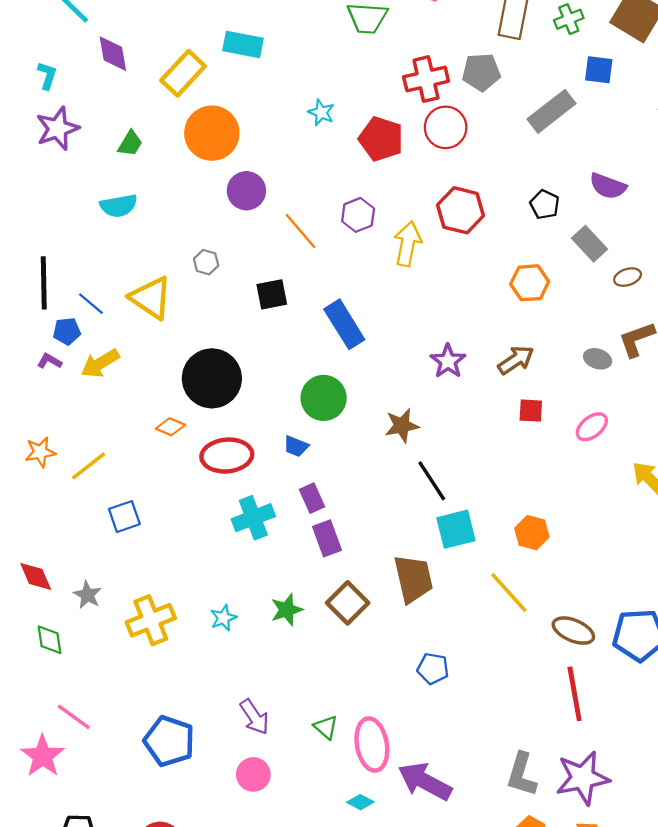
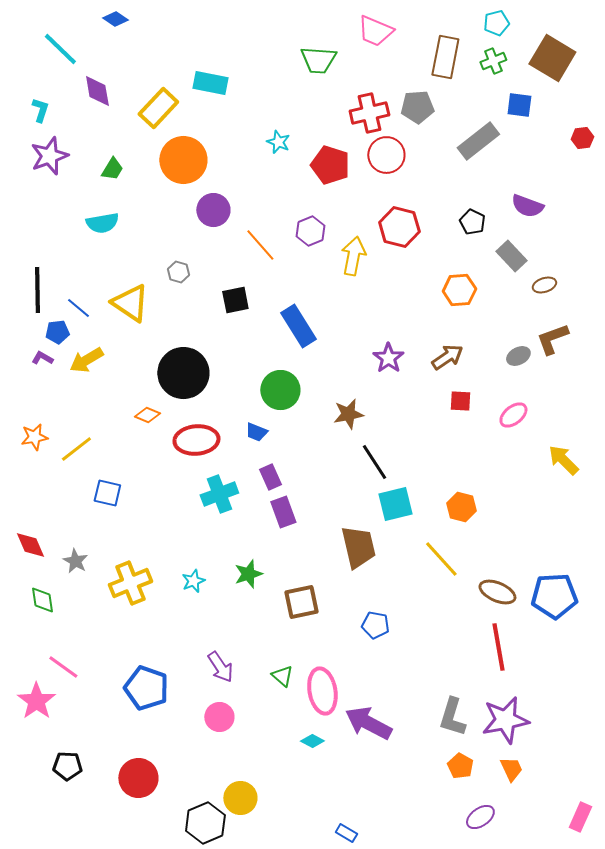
gray ellipse: (598, 359) -> (518, 356), turned -45
blue square: (124, 517) -> (107, 493), turned 32
brown square: (348, 603) -> (301, 602), moved, turned 33

